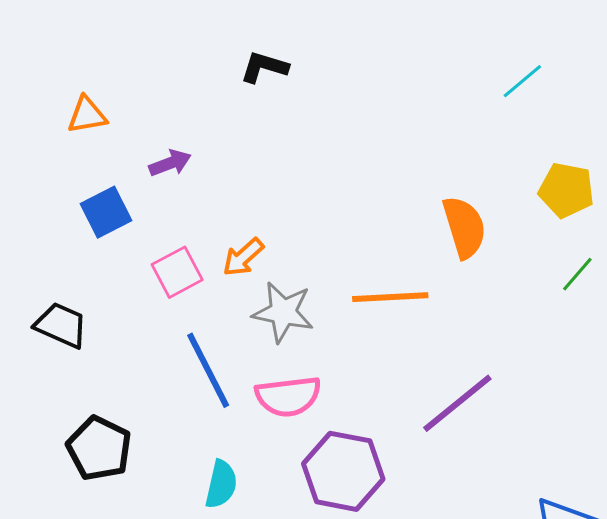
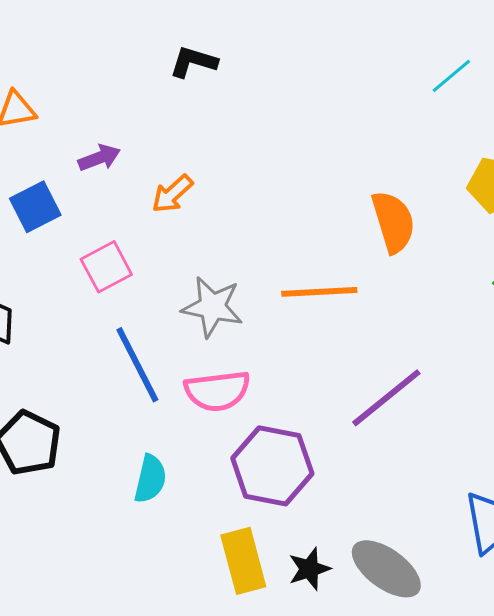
orange arrow: (243, 257) -> (172, 194), moved

